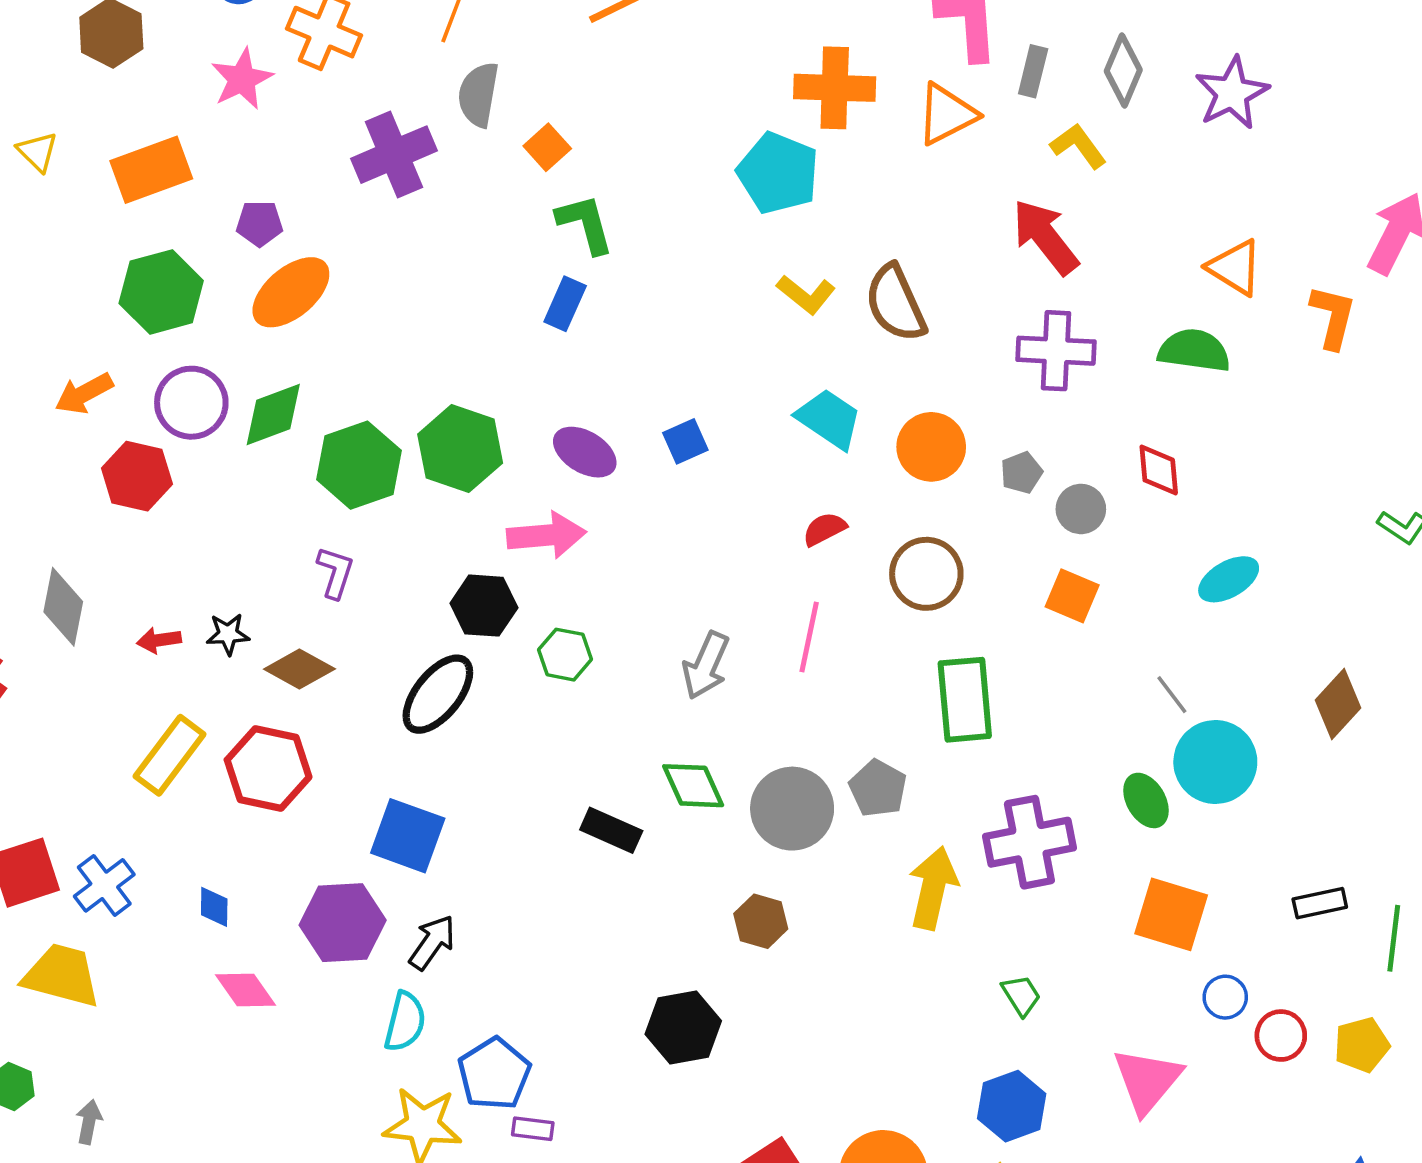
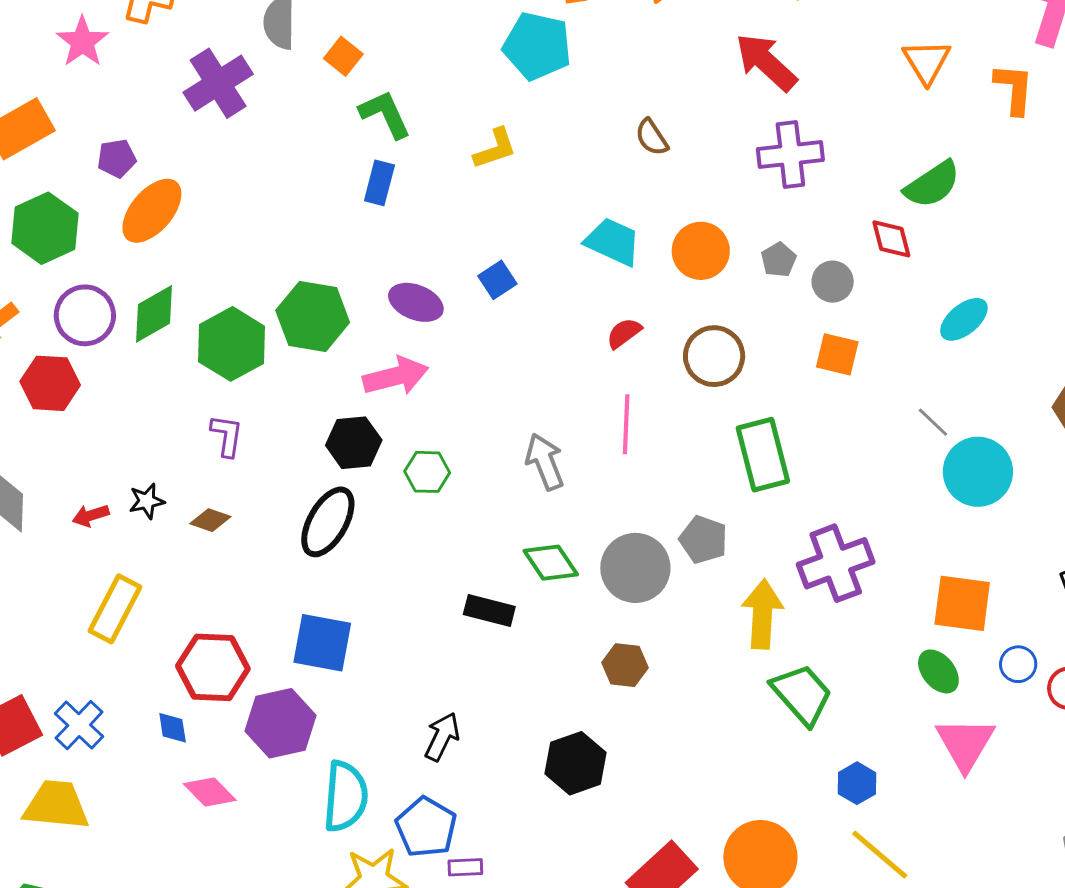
orange triangle: (1235, 267) -> (927, 62), turned 36
yellow L-shape: (806, 294) -> (495, 149), moved, turned -48
brown semicircle: (895, 303) -> (652, 137), size x0.6
green semicircle: (1194, 350) -> (932, 184), moved, turned 148
gray arrow: (706, 665) -> (545, 462), turned 144
brown diamond: (299, 669) -> (210, 520), size x0.7
red hexagon: (268, 768) -> (213, 667), moved
green ellipse: (1146, 800) -> (938, 671), moved
black arrow: (432, 942) -> (442, 737), moved
green trapezoid: (1021, 995) -> (802, 694), moved, size x1.8
cyan semicircle: (405, 1022) -> (345, 796), size x1.4
blue hexagon: (1012, 1106) -> (857, 783), size x0.7

